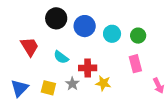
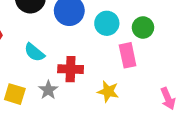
pink rectangle: (135, 64) -> (128, 55), moved
yellow star: (103, 83) -> (108, 91), moved

